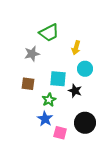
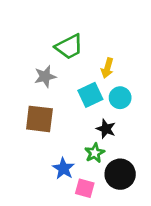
cyan square: (58, 79) -> (90, 95), moved, turned -30
brown square: (28, 84) -> (39, 119), size x1.5
green star: (49, 100) -> (95, 153), moved

